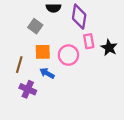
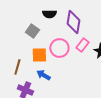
pink rectangle: (89, 41) -> (82, 45), turned 48
pink circle: (68, 55) -> (59, 48), moved

